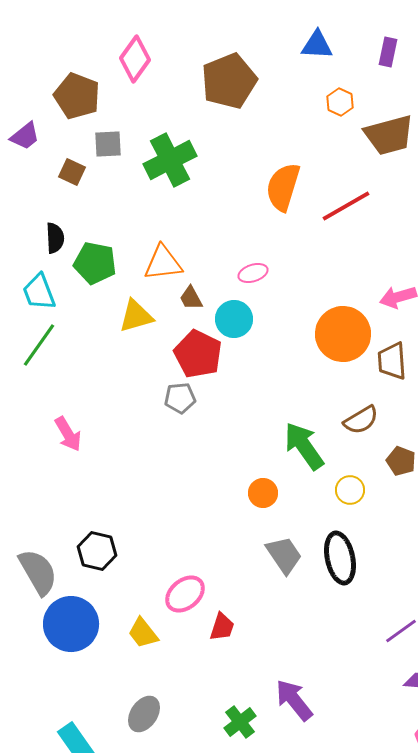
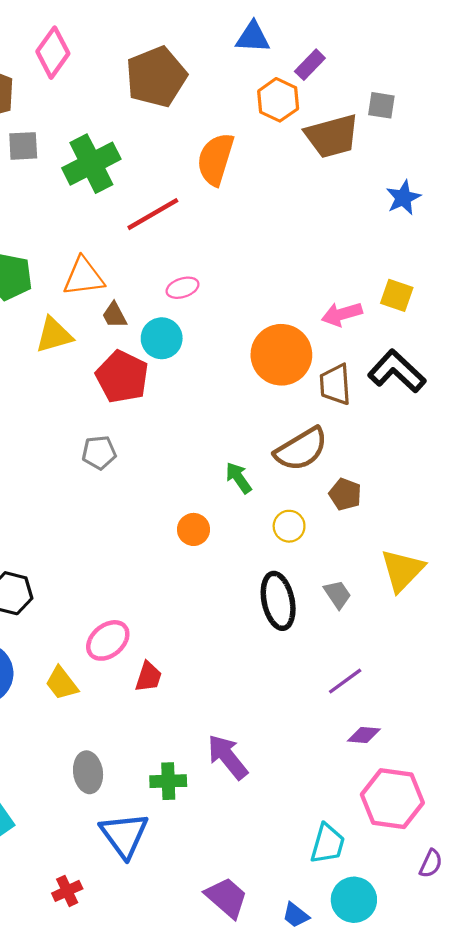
purple rectangle: (388, 52) -> (310, 65), moved, turned 32
orange hexagon: (340, 102) -> (278, 100), size x1.4
orange semicircle: (283, 187) -> (215, 159), moved
red line: (346, 206) -> (153, 214), moved
gray pentagon: (180, 398) -> (99, 453), moved
brown semicircle: (361, 420) -> (301, 449), size x1.4
green arrow: (304, 446) -> (239, 478), size x0.6
gray trapezoid: (284, 555) -> (337, 594), moved, size x0.7
gray ellipse: (144, 714) -> (88, 772), moved, turned -42
green cross: (240, 722) -> (168, 781), turned 36

